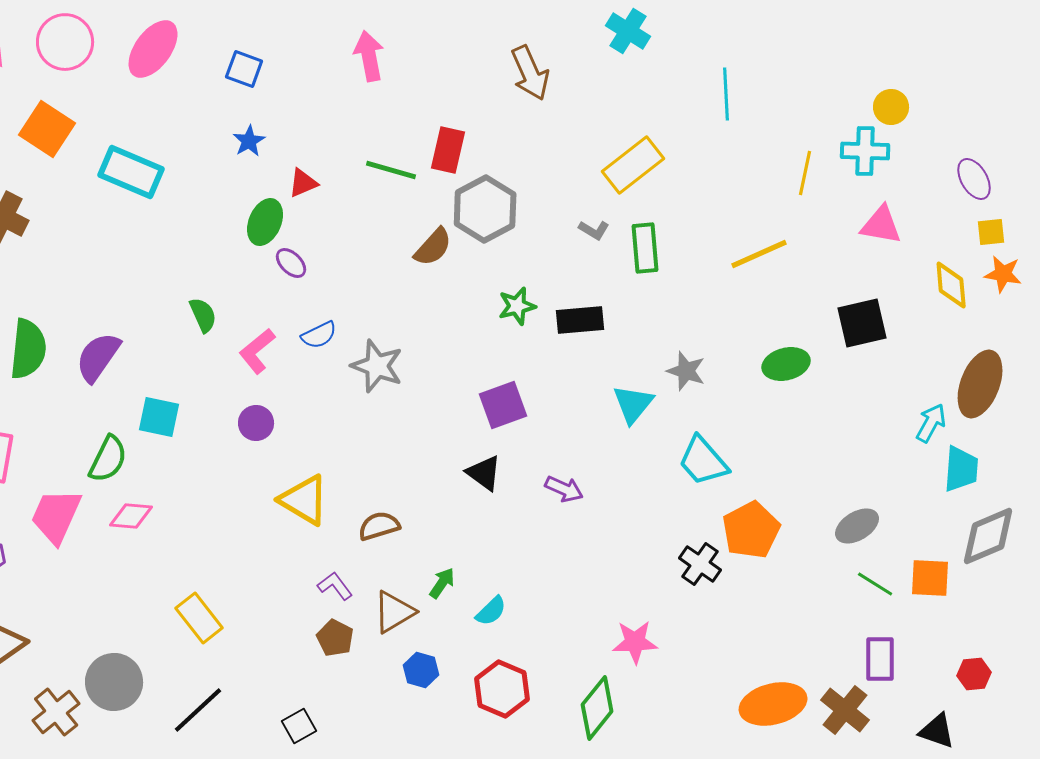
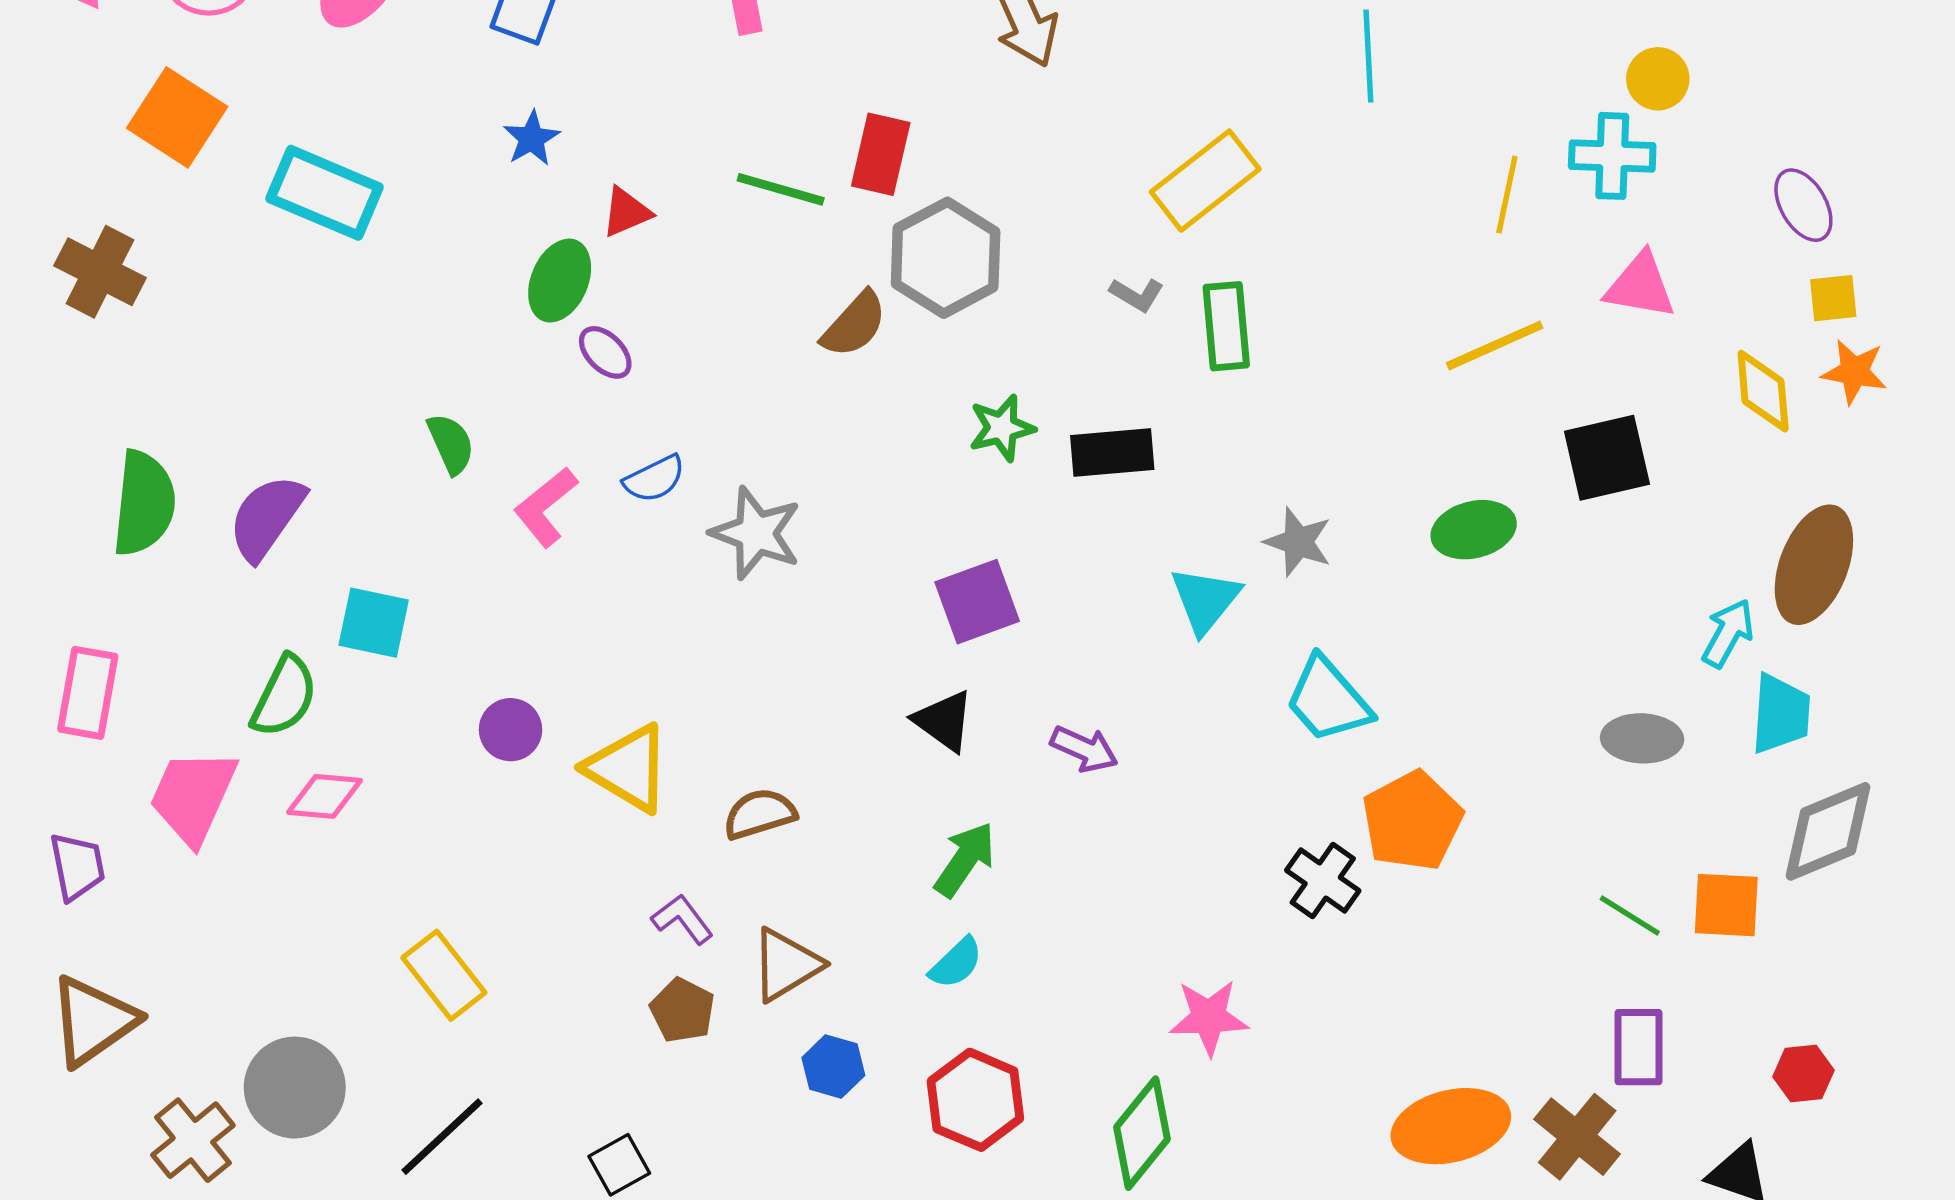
yellow line: (759, 254) -> (1495, 345), moved
purple circle: (256, 423) -> (511, 730), moved
gray ellipse: (857, 526) -> (1642, 738), moved, turned 33
green arrow: (442, 583) -> (965, 859), moved, size x1.4

